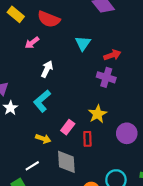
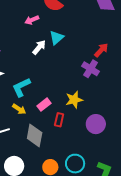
cyan triangle: (83, 43) -> (57, 38), moved
red arrow: (112, 55) -> (101, 50), turned -42
cyan L-shape: (42, 101) -> (21, 87), moved

